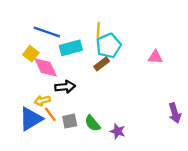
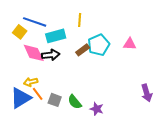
cyan pentagon: (109, 46) -> (99, 45), moved
yellow square: (31, 54) -> (20, 32), moved
black arrow: (65, 87) -> (51, 55), moved
gray square: (70, 121) -> (55, 100), turned 32

